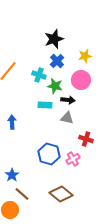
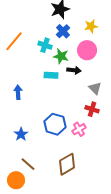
gray triangle: (67, 118) -> (95, 88), moved, turned 32
blue star: (12, 175) -> (21, 134), moved
brown diamond: (61, 194) -> (67, 164), turned -70

